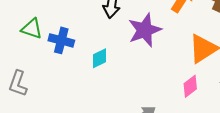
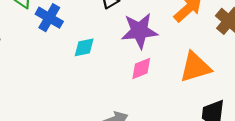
pink diamond: (190, 86) -> (141, 69), moved

